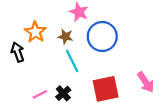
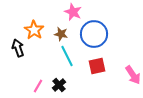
red square: (106, 89) -> (97, 66), moved, size x0.7
pink line: (40, 94) -> (38, 86), turned -32

